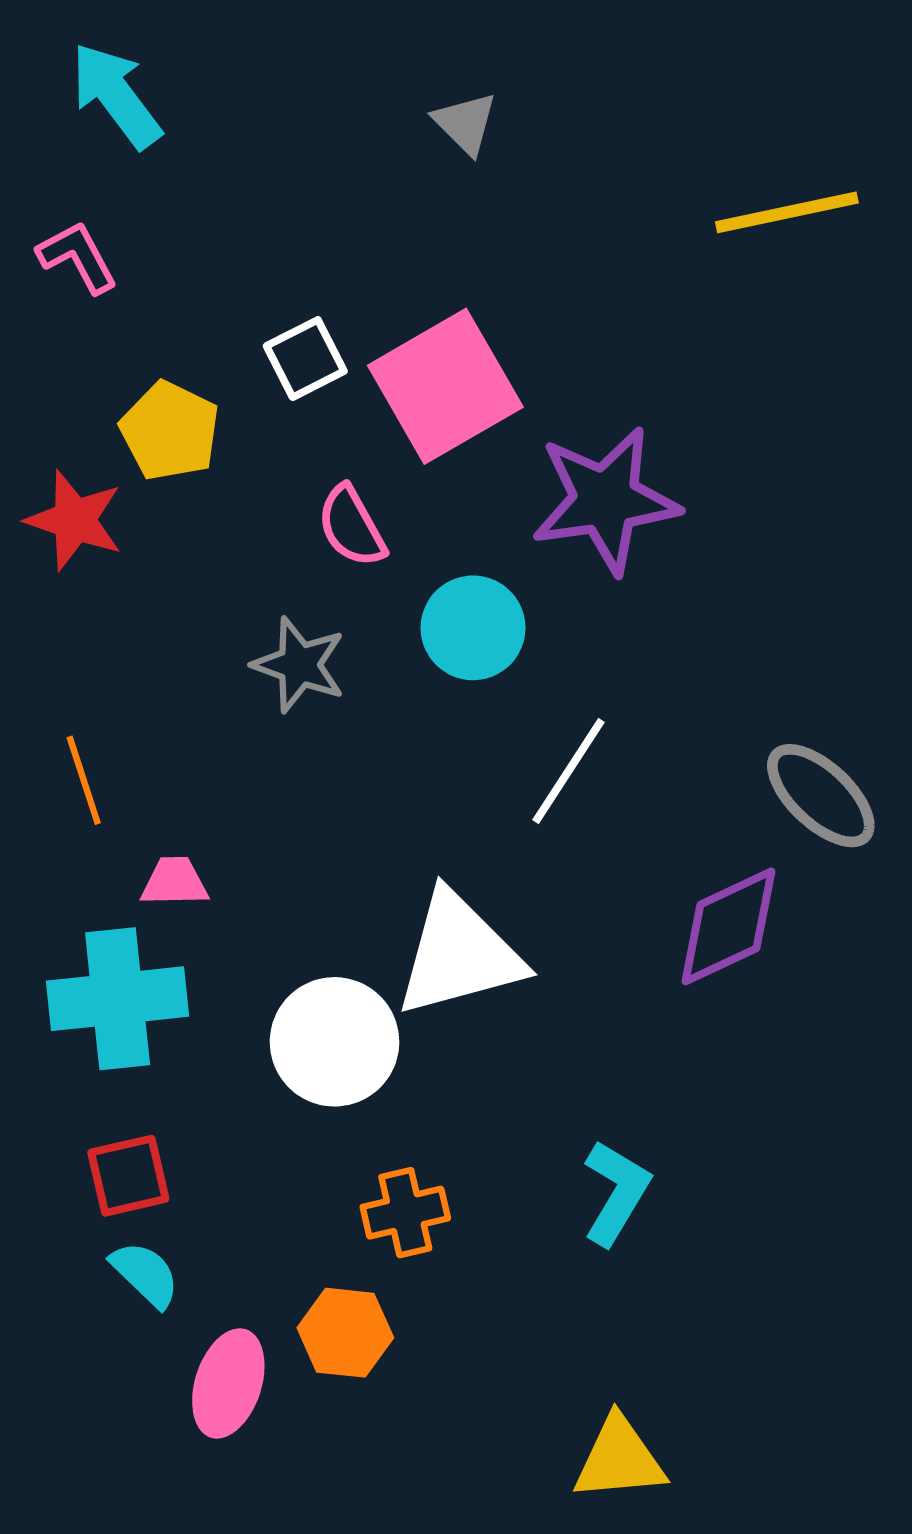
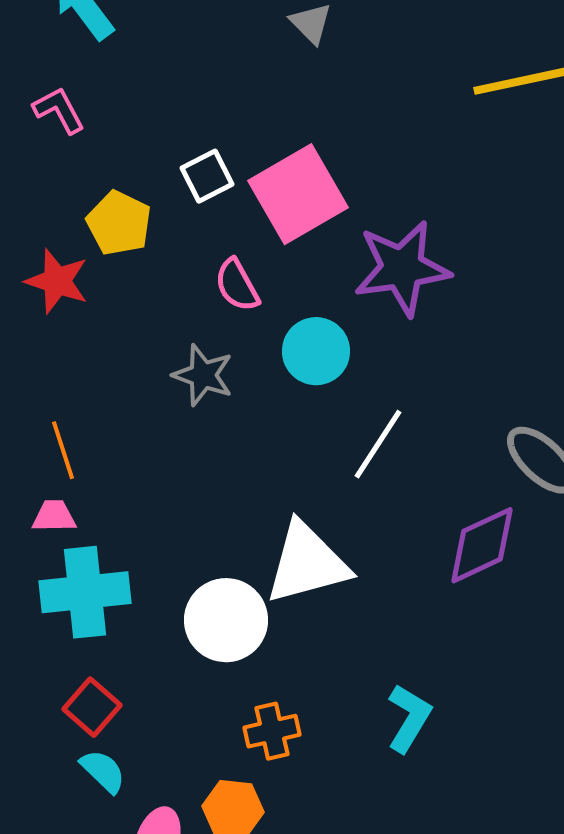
pink trapezoid: (174, 882) -> (54, 516), moved
red square: (128, 1176) -> (92, 707), turned -36

